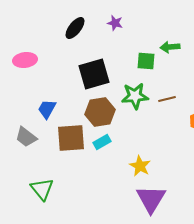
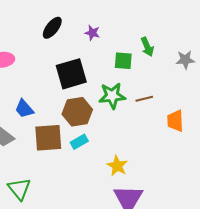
purple star: (115, 23) -> (92, 33), moved
green arrow: (170, 47) -> (147, 47), turned -108
blue trapezoid: (47, 109) -> (24, 109), turned -70

